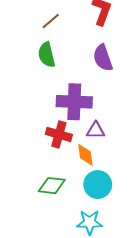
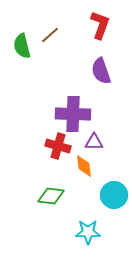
green semicircle: (47, 55) -> (22, 46), moved
cyan circle: (98, 185) -> (114, 195), moved

